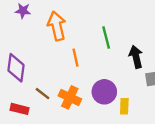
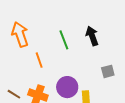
black arrow: (136, 57) -> (92, 36), moved

